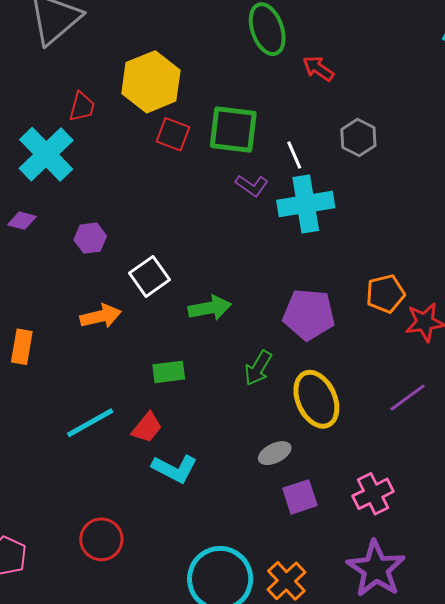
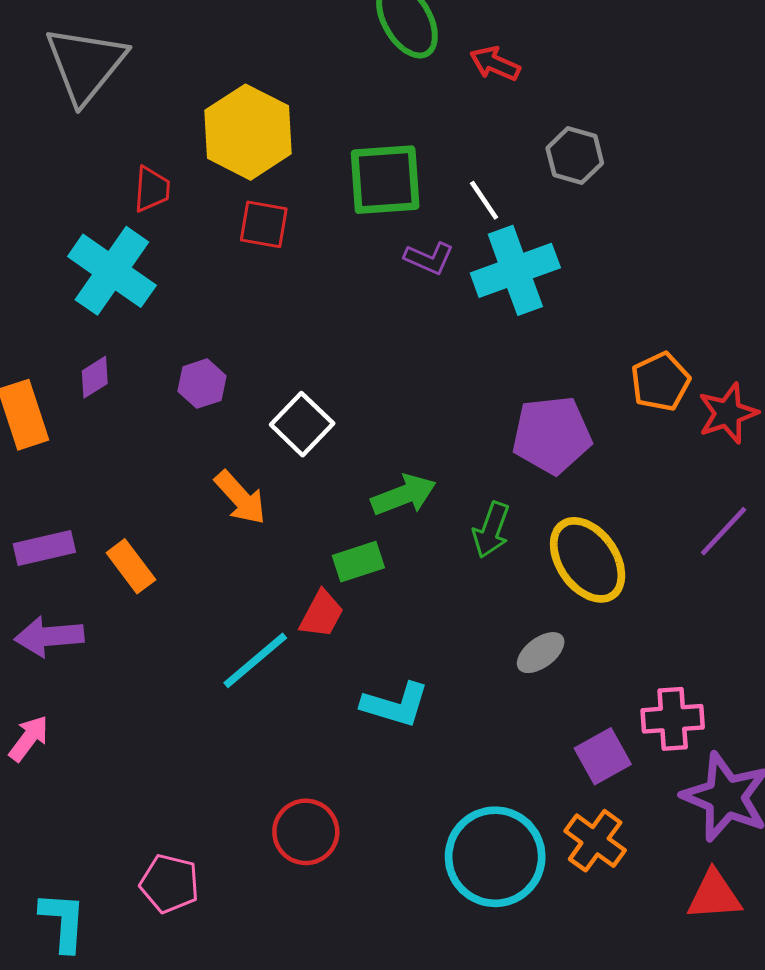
red square: (173, 134) -> (264, 224), moved
purple diamond: (22, 221) -> (95, 377), turned -36
green arrow: (210, 308) -> (404, 495), moved
orange arrow: (101, 316) -> (240, 498), turned 72
orange rectangle: (22, 347) -> (131, 566), turned -36
red trapezoid: (147, 428) -> (322, 614), moved
pink cross: (373, 494) -> (673, 719), moved, turned 33
purple square: (300, 497) -> (603, 756), moved

